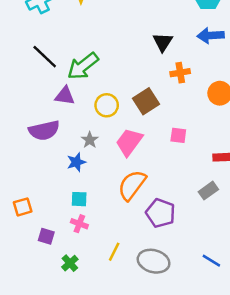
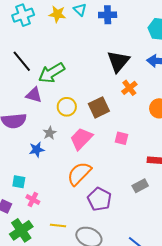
black triangle: (163, 42) -> (118, 61), size x1.4
orange cross: (180, 73) -> (129, 88), turned -35
cyan square: (79, 199) -> (19, 182), moved
yellow line: (114, 252) -> (58, 226), turned 63
green cross: (70, 263) -> (21, 230), size x1.6

